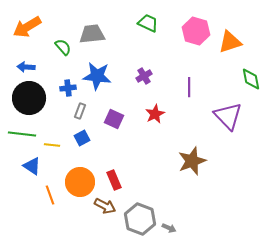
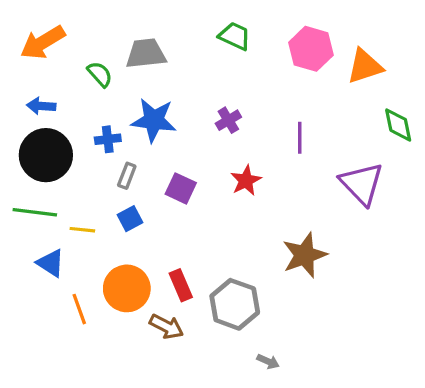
gray hexagon: (140, 219) -> (235, 304), moved

